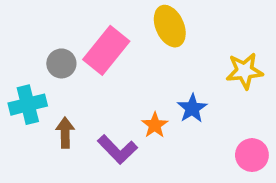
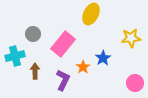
yellow ellipse: (170, 26) -> (91, 14), turned 50
pink rectangle: (106, 50) -> (63, 44), moved
purple L-shape: (117, 149) -> (63, 80), turned -110

